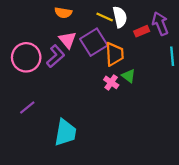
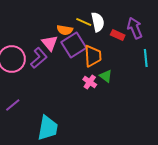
orange semicircle: (63, 13) -> (65, 30), moved
red rectangle: (142, 31) -> (118, 35), turned 48

